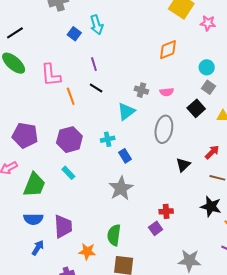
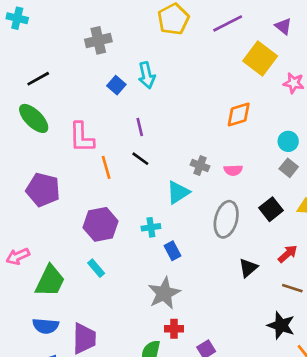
black square: (196, 108) -> (271, 209), moved
purple pentagon: (25, 135) -> (43, 190), moved
red cross: (166, 211) -> (174, 329), moved

